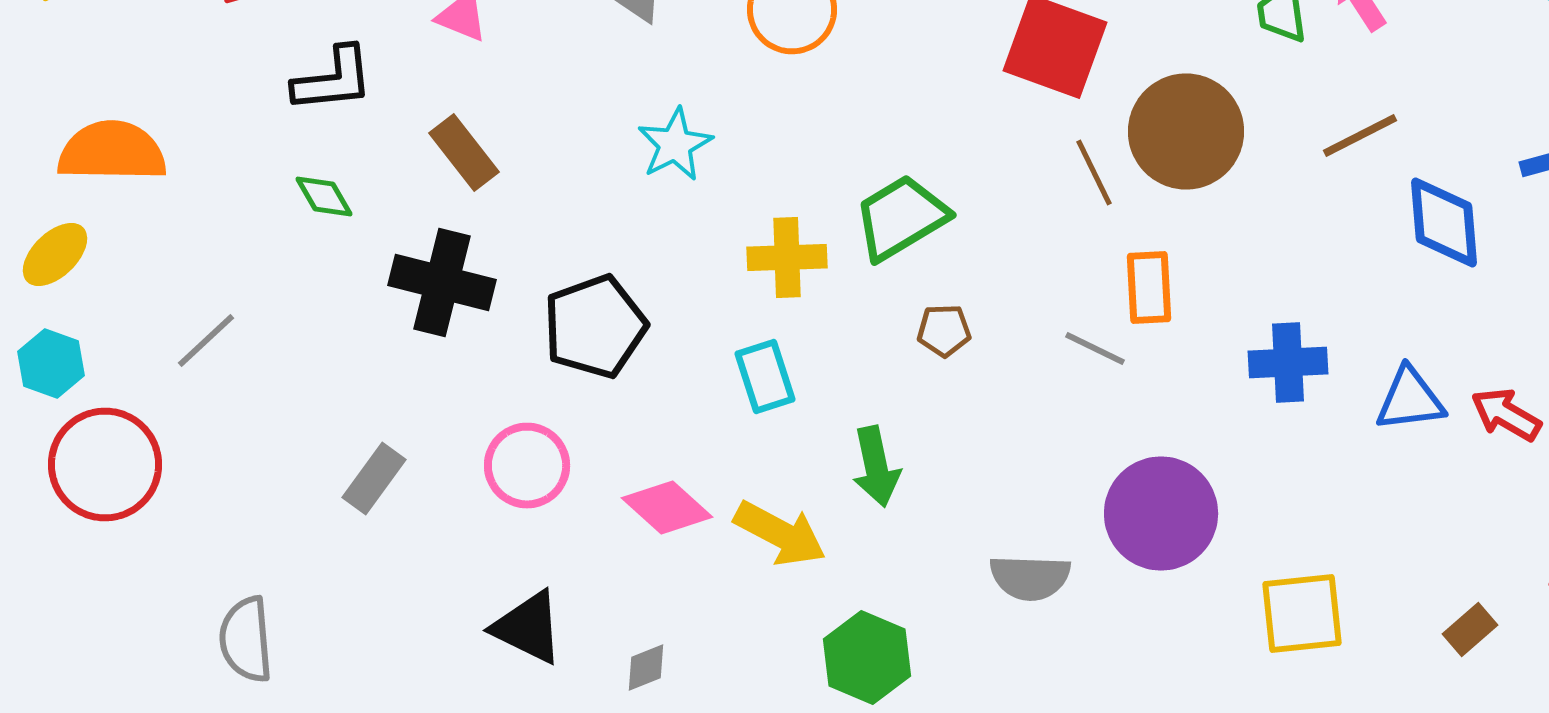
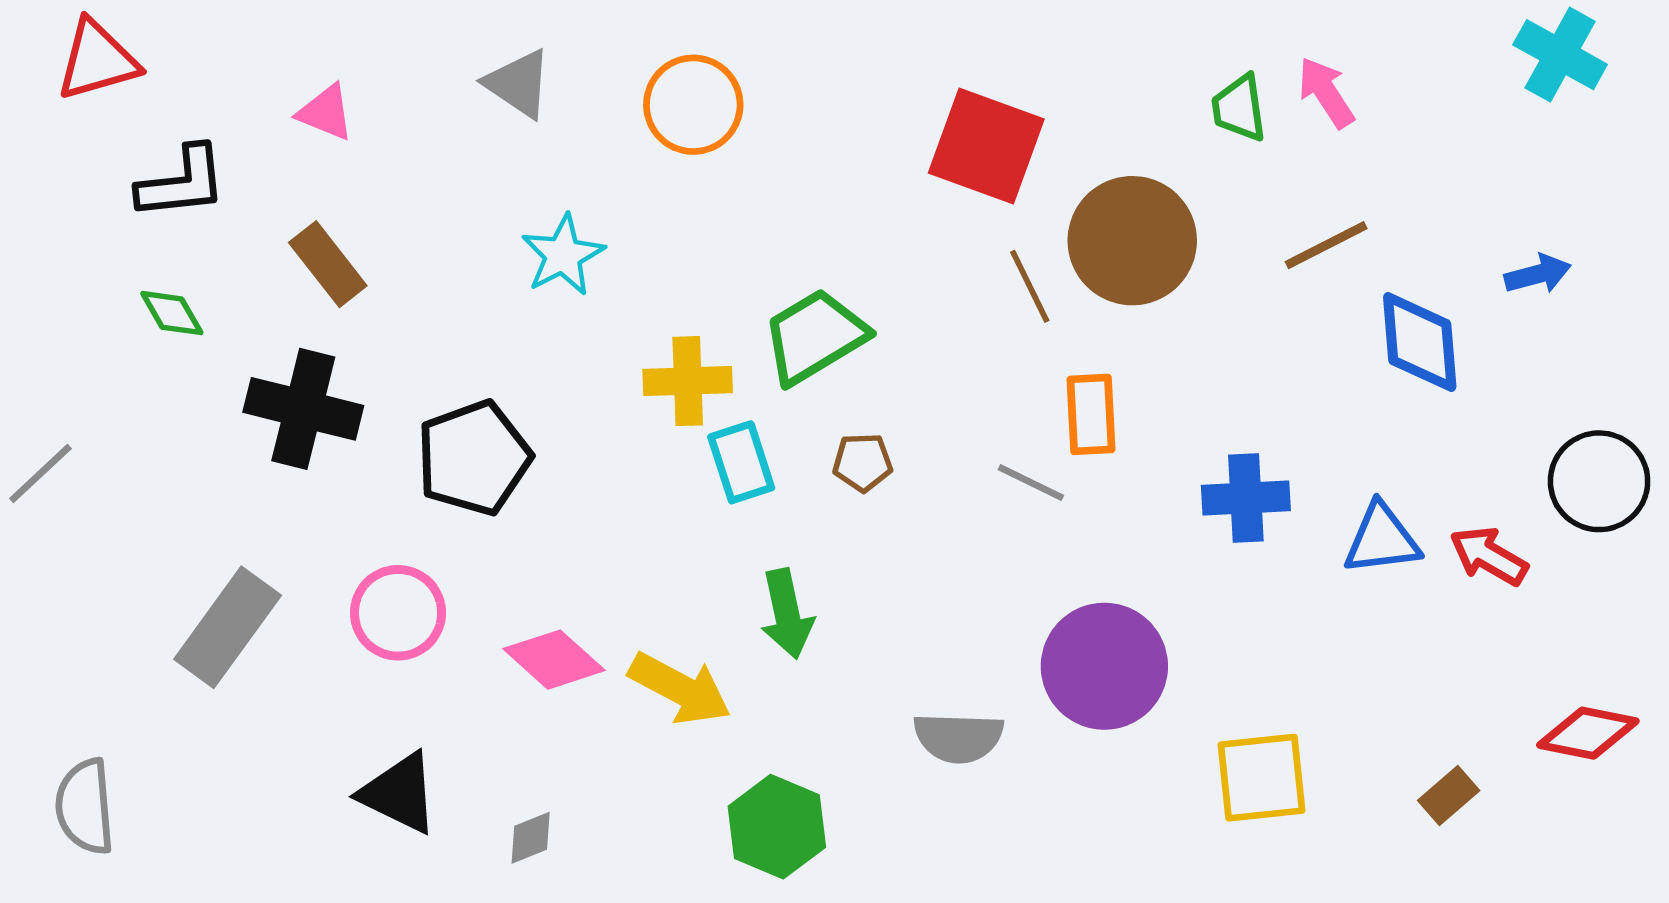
cyan rectangle: (765, 376) -> (741, 462), moved
gray rectangle: (374, 478) -> (228, 627), size x1.5

